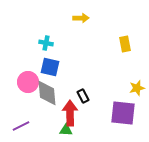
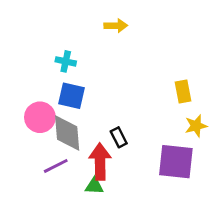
yellow rectangle: (125, 44) -> (183, 91), moved
purple line: (21, 126) -> (56, 166), moved

